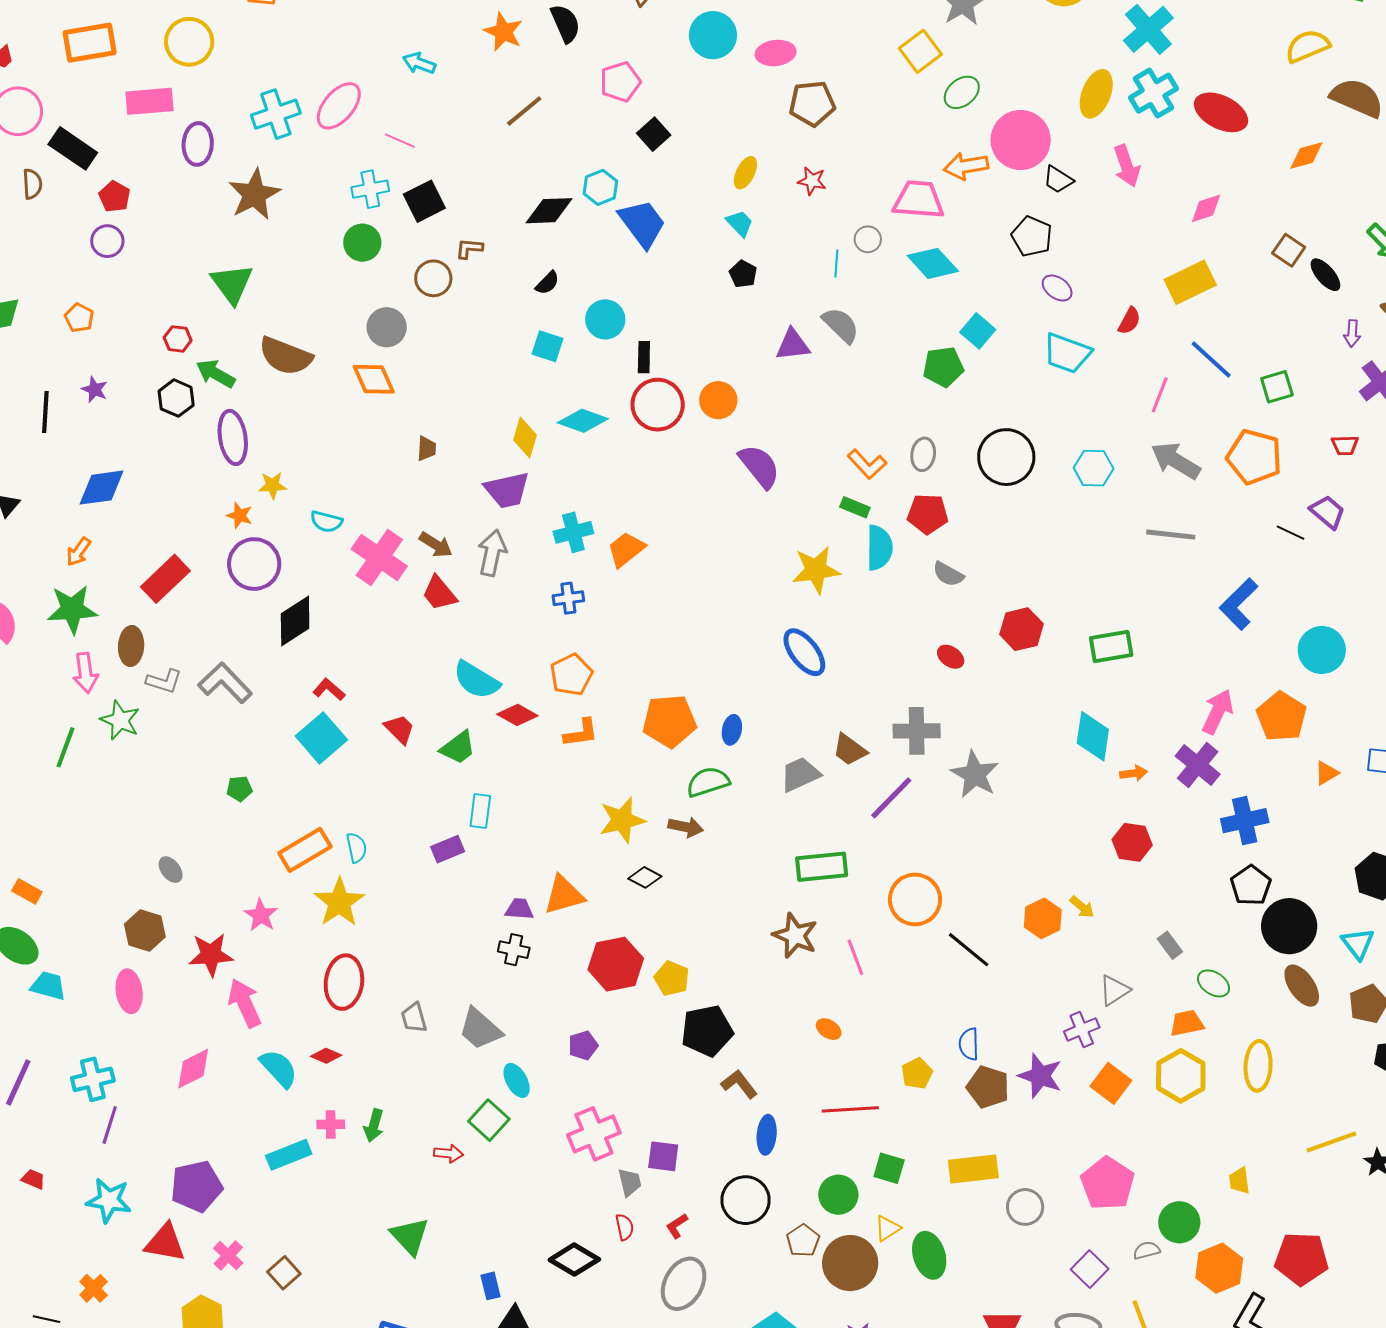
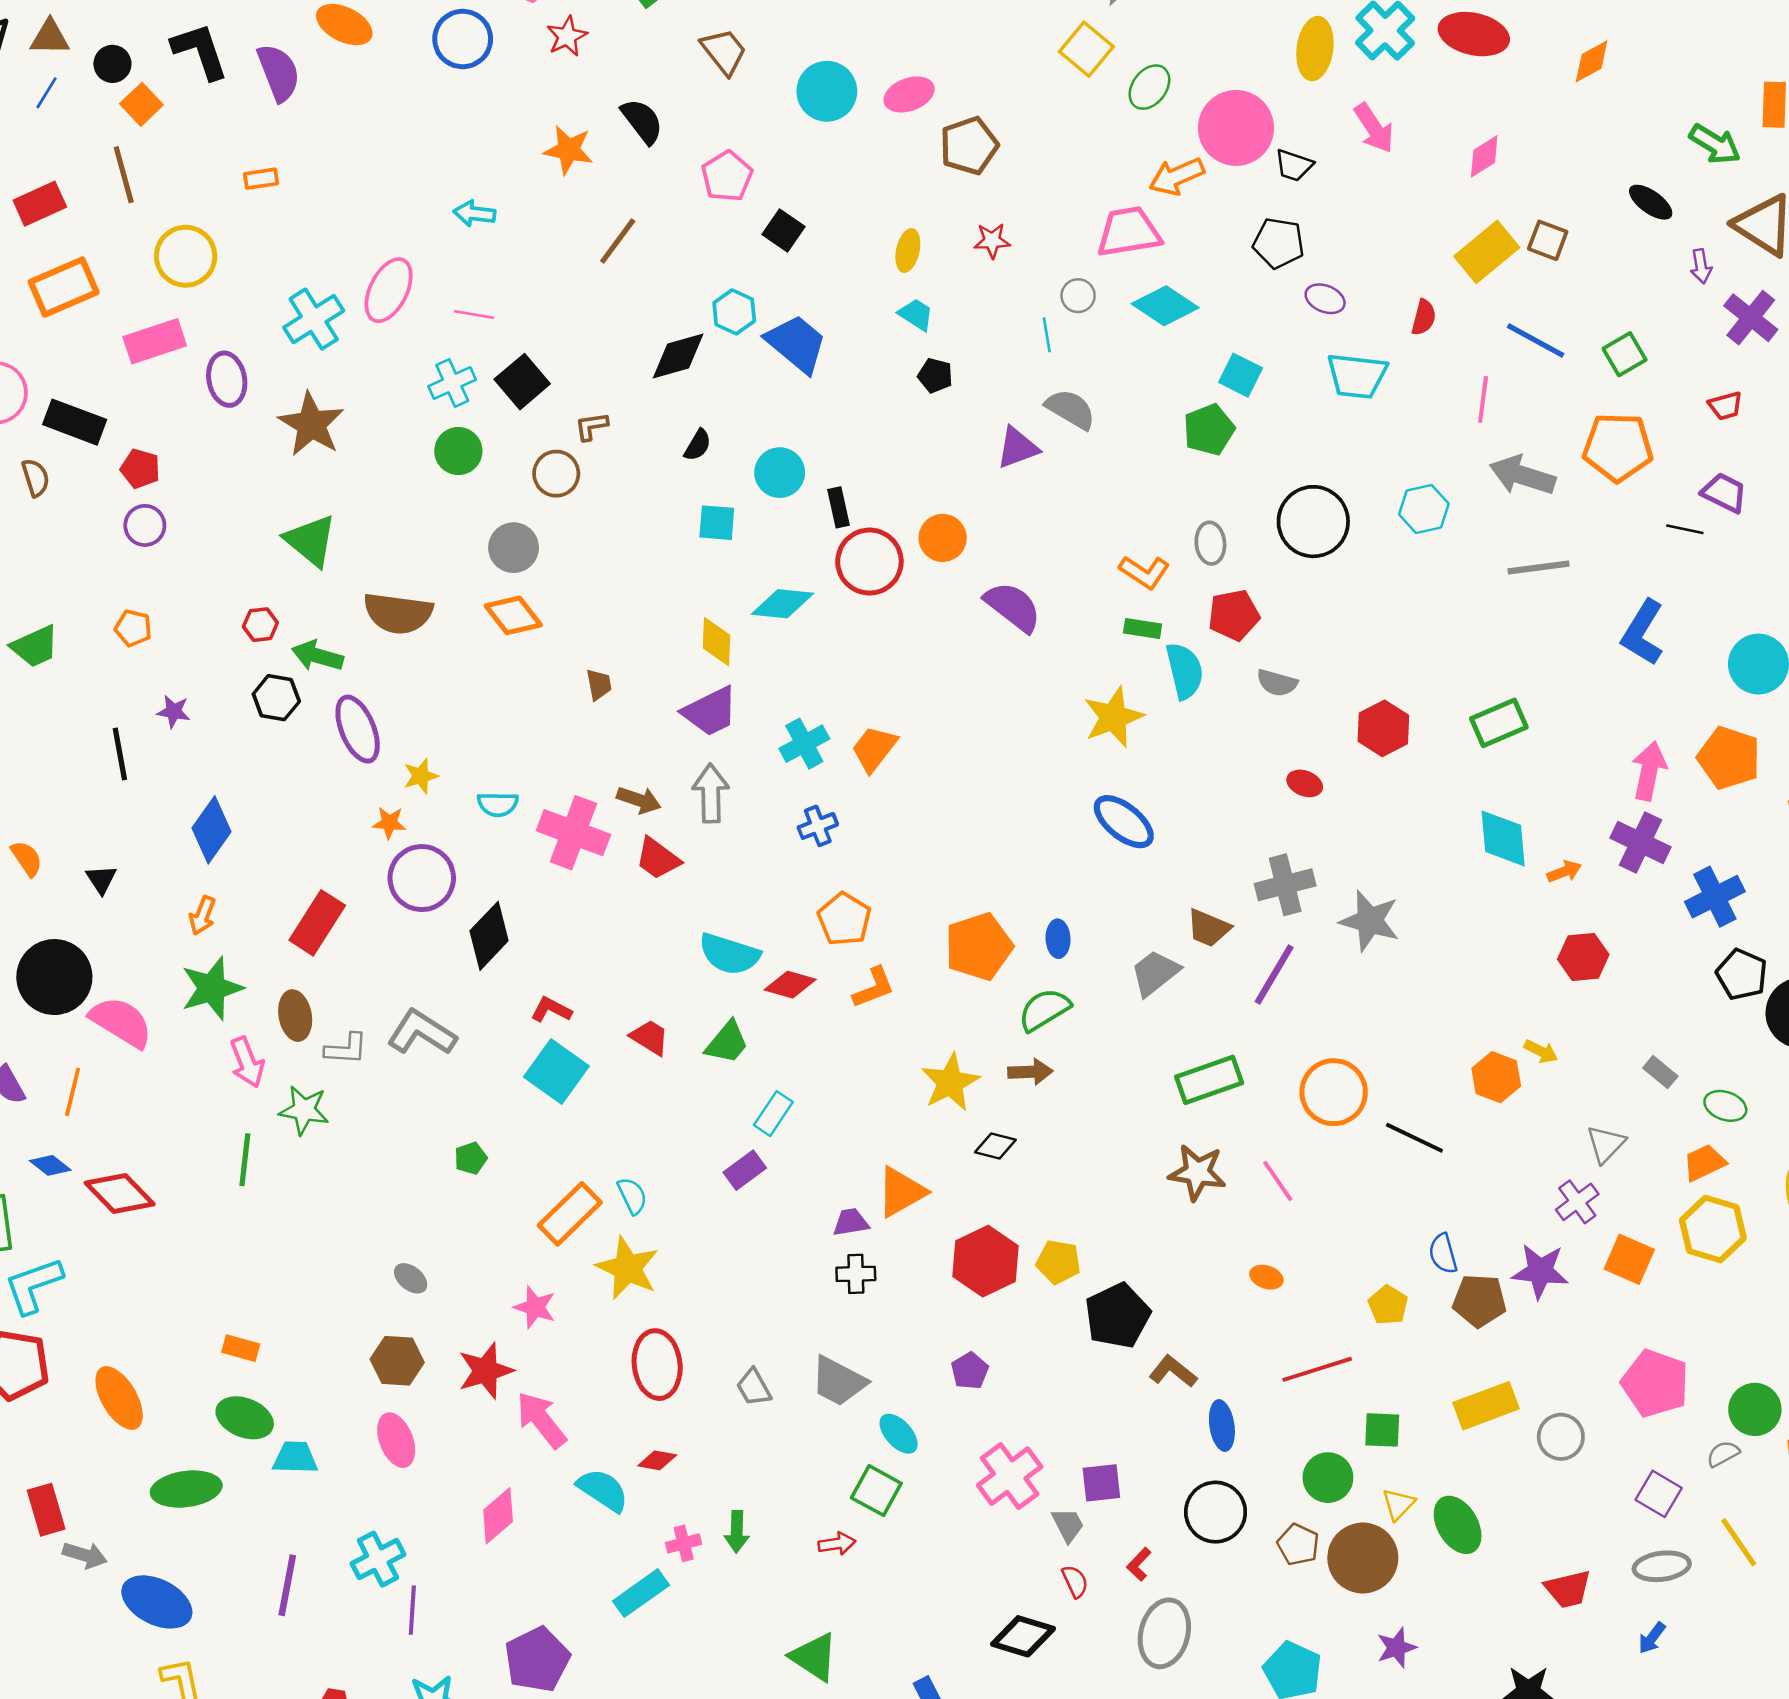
brown square: (1289, 250) -> (1548, 240), moved
blue diamond: (102, 488) -> (212, 830), turned -33
cyan rectangle: (480, 811) -> (773, 1114), turned 40

